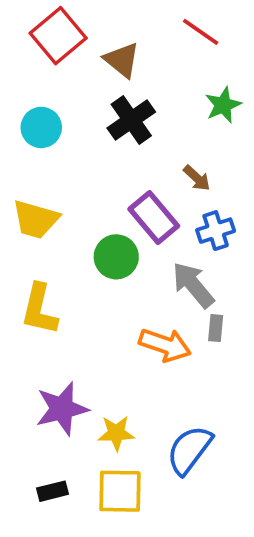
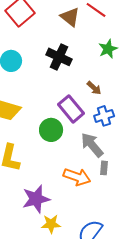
brown triangle: (122, 60) -> (70, 17), moved
black cross: (131, 120) -> (59, 57), turned -30
purple star: (62, 409) -> (36, 199), moved

